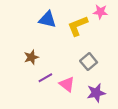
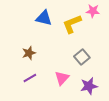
purple line: (45, 78) -> (30, 78), moved
pink triangle: (67, 84) -> (62, 78), turned 35

